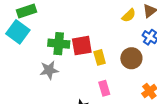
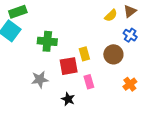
red square: (82, 46) -> (69, 66), moved
gray star: (49, 70) -> (40, 79), moved

